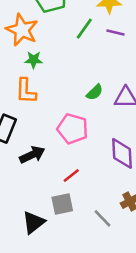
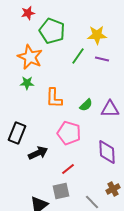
green star: (34, 60) -> (27, 83), moved
orange L-shape: (26, 91) -> (54, 98), moved

